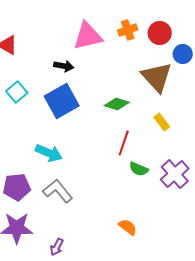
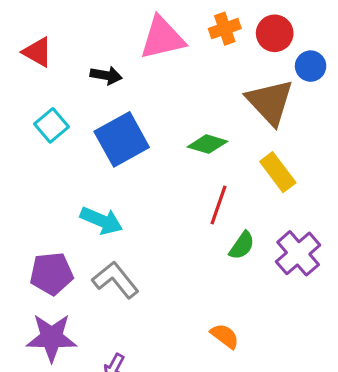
black arrow: (64, 66) -> (106, 75), moved
yellow rectangle: (162, 122) -> (278, 172), size x1.4
green semicircle: (139, 169) -> (242, 246), turned -78

